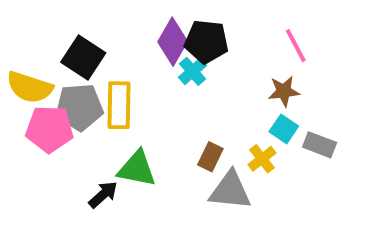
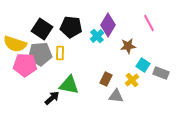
purple diamond: (173, 42) -> (108, 25), moved
black pentagon: (206, 42) -> (71, 27), moved
brown star: (284, 91) -> (128, 46), moved
yellow rectangle: (119, 105) -> (60, 53), size x0.6
gray triangle: (230, 191) -> (116, 96), size x0.7

